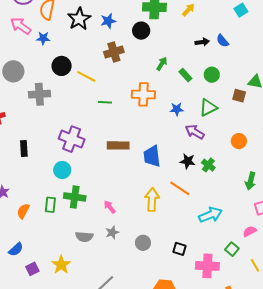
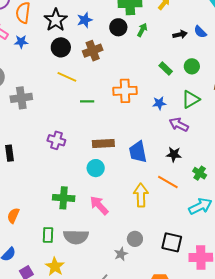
green arrow: (162, 64) -> (142, 30), moved
black circle: (62, 66) -> (61, 47), moved
purple cross: (72, 139) -> (56, 140), size x0.7
green cross: (208, 165) -> (200, 173), moved
cyan circle: (62, 170) -> (96, 168), moved
green rectangle: (50, 205) -> (48, 235), moved
pink arrow: (110, 207) -> (99, 205), size x1.5
gray star: (112, 232) -> (121, 254), moved
gray semicircle: (84, 237) -> (76, 237), size x1.4
black square: (179, 249) -> (172, 242), size x1.5

